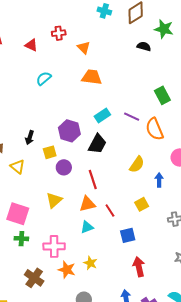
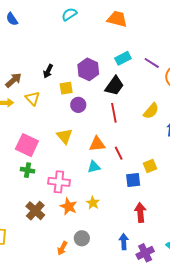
red line: (93, 179) -> (114, 113), moved
yellow triangle: (54, 200) -> (64, 136), turned -36
yellow square: (142, 204) -> (150, 166), moved

